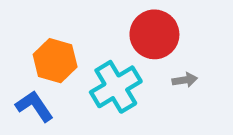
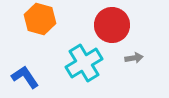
orange hexagon: (55, 61) -> (40, 19), moved

